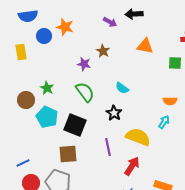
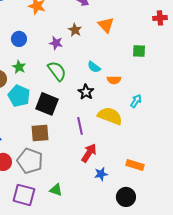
blue circle: (44, 36) -> (19, 39), moved
orange triangle: (145, 46) -> (106, 25), moved, turned 36
green square: (175, 63) -> (139, 51), moved
orange semicircle: (170, 101) -> (114, 80), moved
red arrow: (132, 166) -> (89, 153), moved

